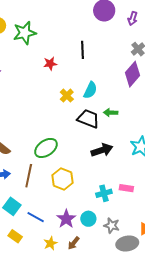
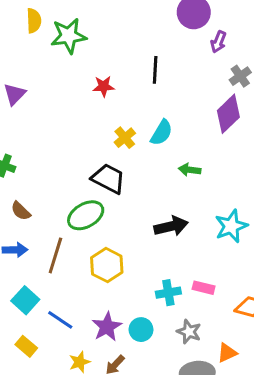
purple arrow: (133, 19) -> (218, 42), moved
black trapezoid: (88, 119) -> (108, 179), moved
gray star: (112, 226) -> (189, 332), moved

